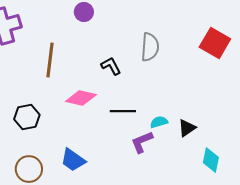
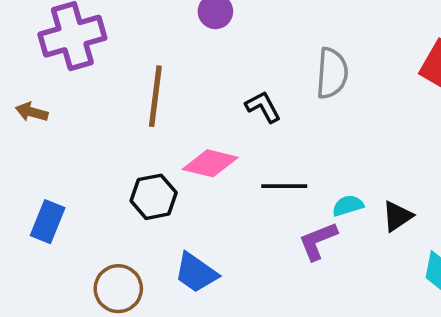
black hexagon: (27, 117) -> (154, 197), moved

